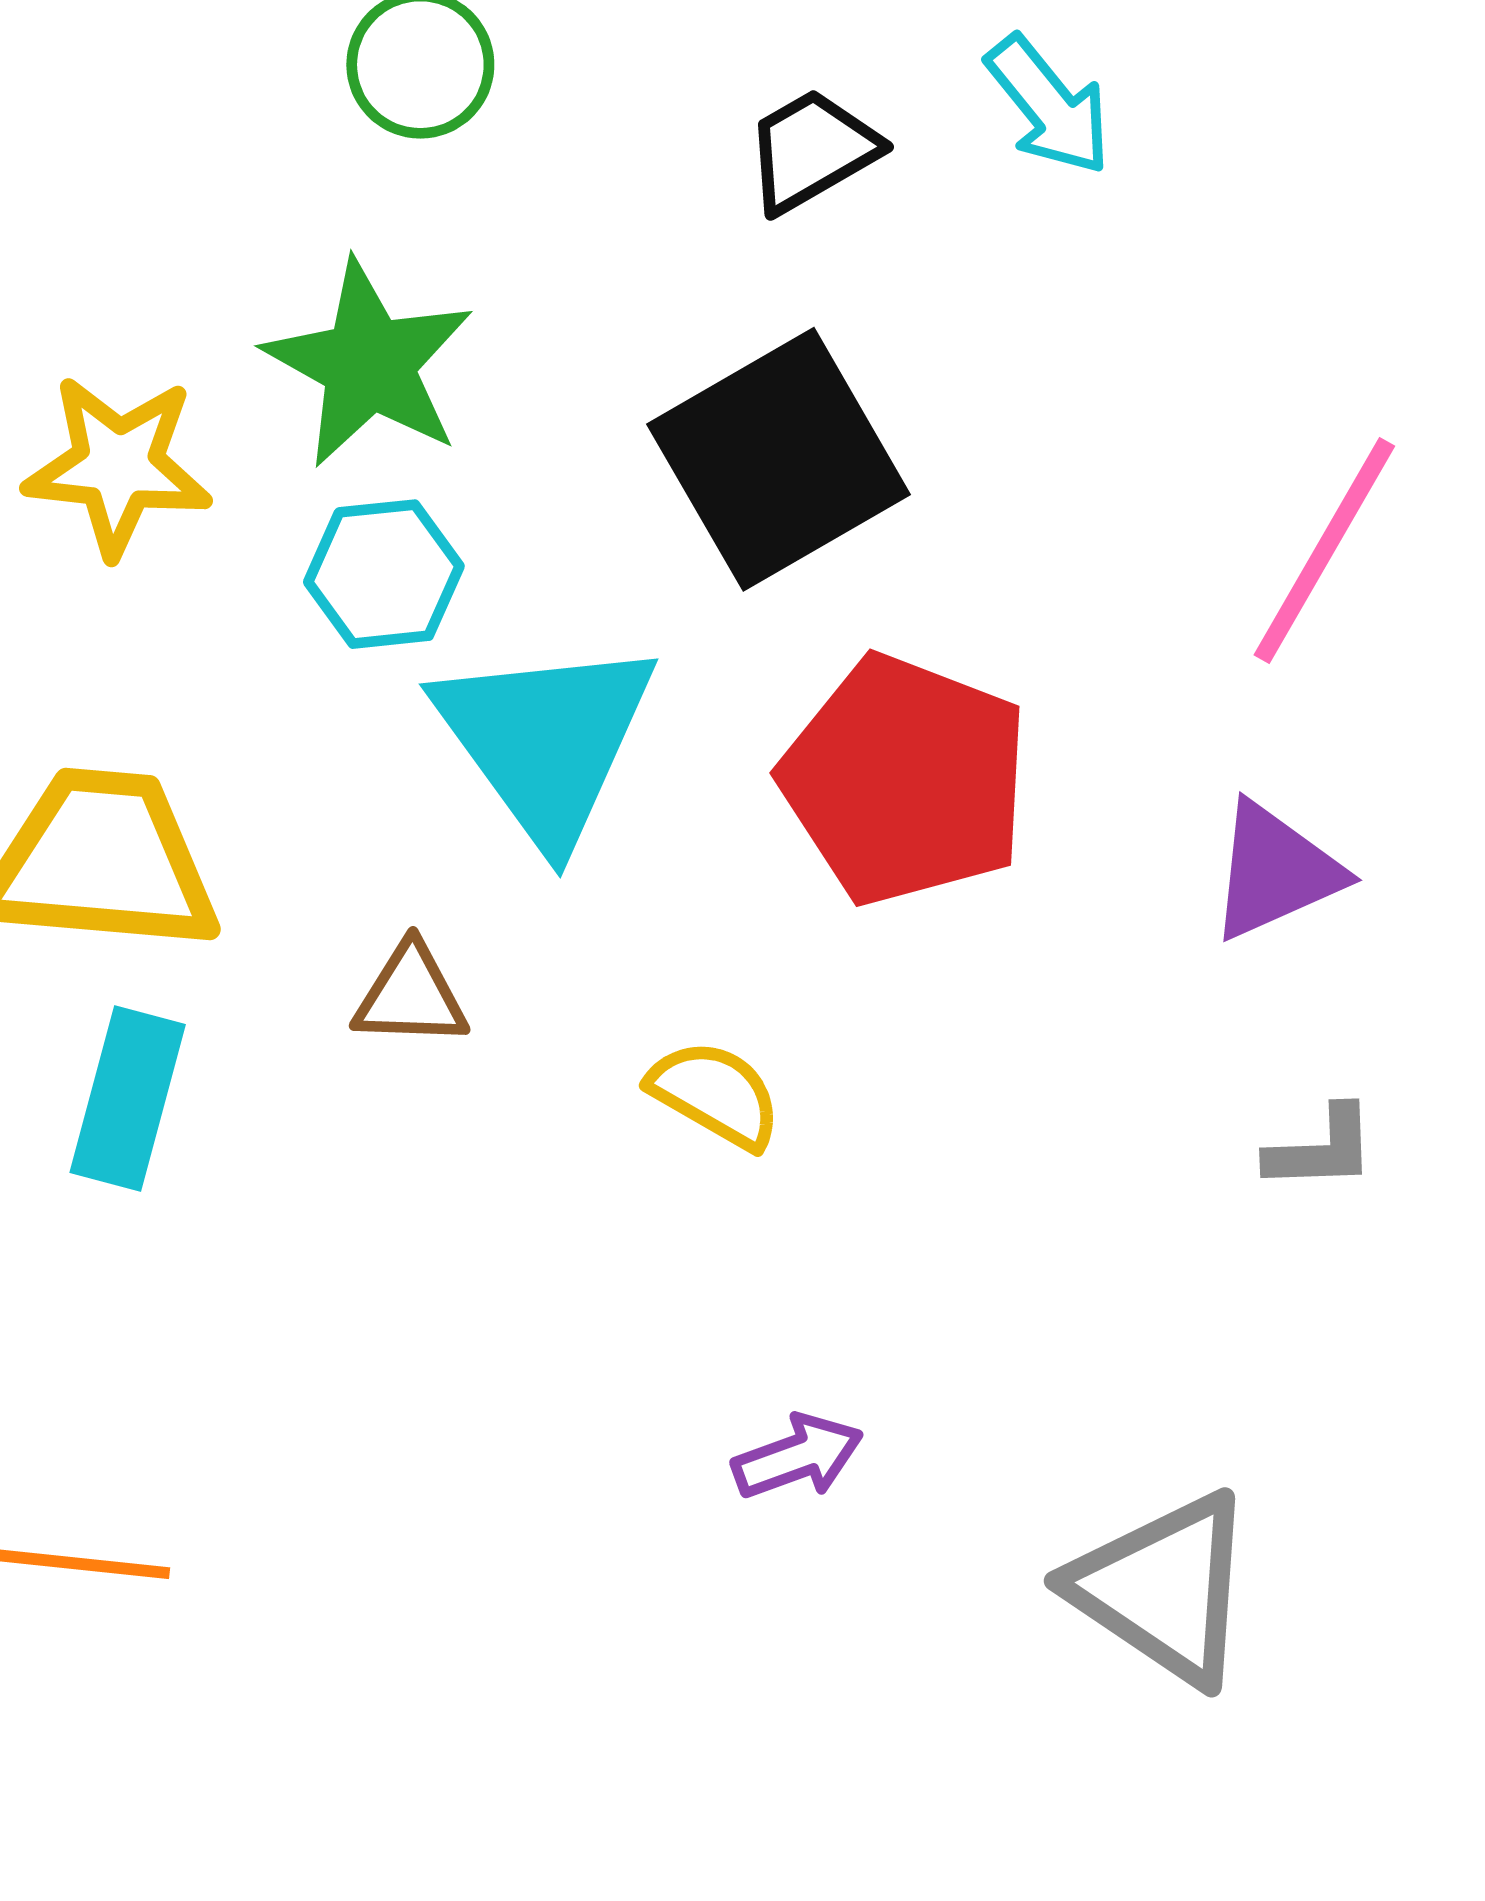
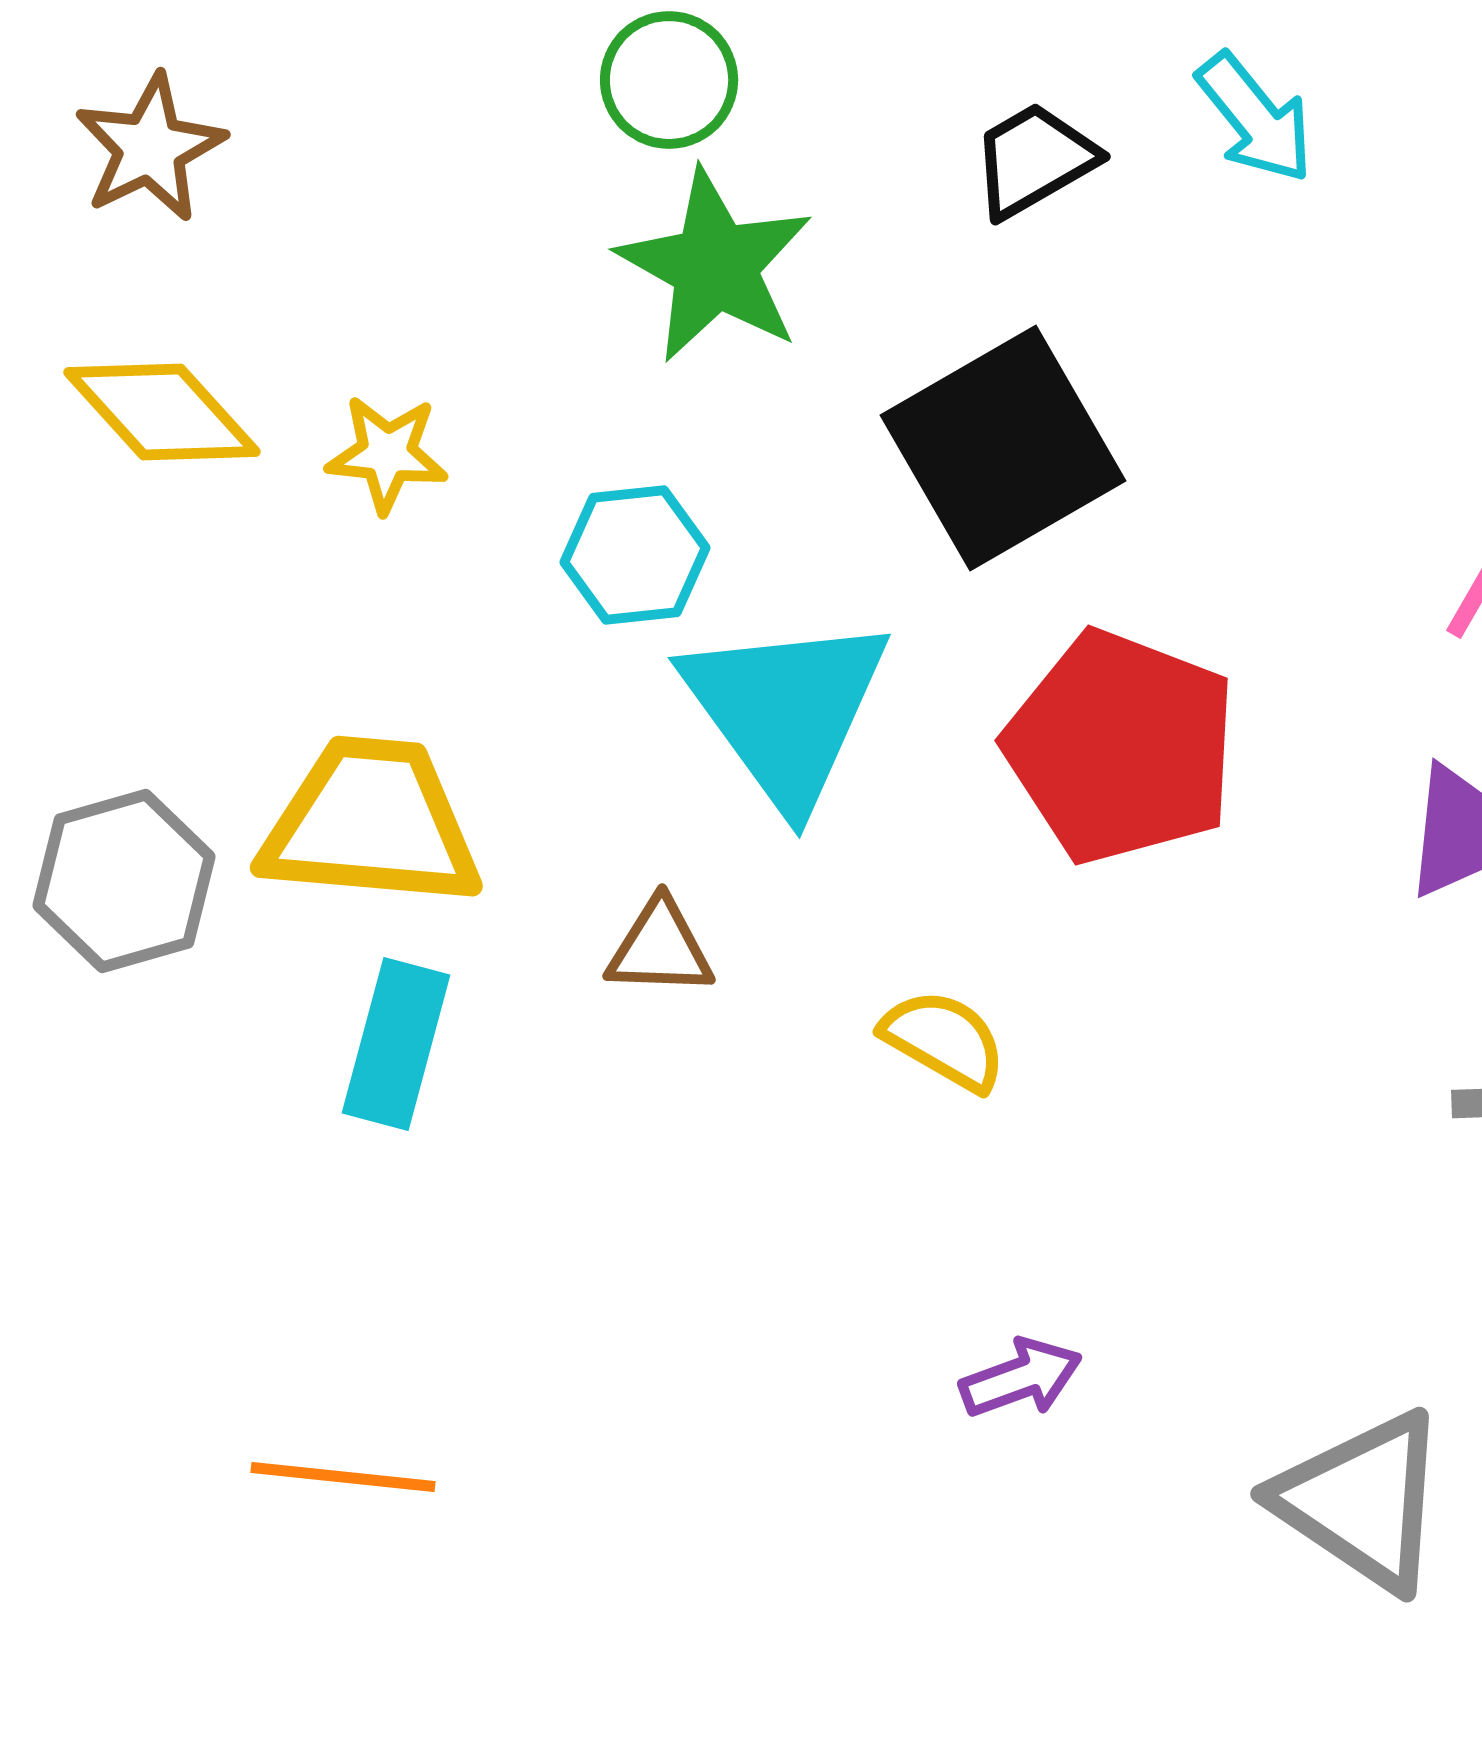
green star: (369, 364) -> (715, 266), moved
yellow star: (118, 466) -> (387, 454), size x0.7

